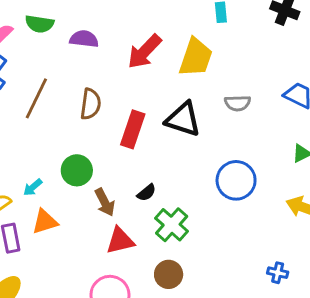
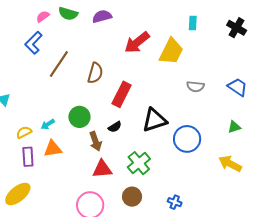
purple semicircle: (84, 39) -> (102, 16), moved, turned -30
black triangle: (183, 119) -> (154, 120), moved, turned -44
black semicircle: (146, 193) -> (115, 127), moved
blue cross: (278, 273) -> (175, 202), moved

